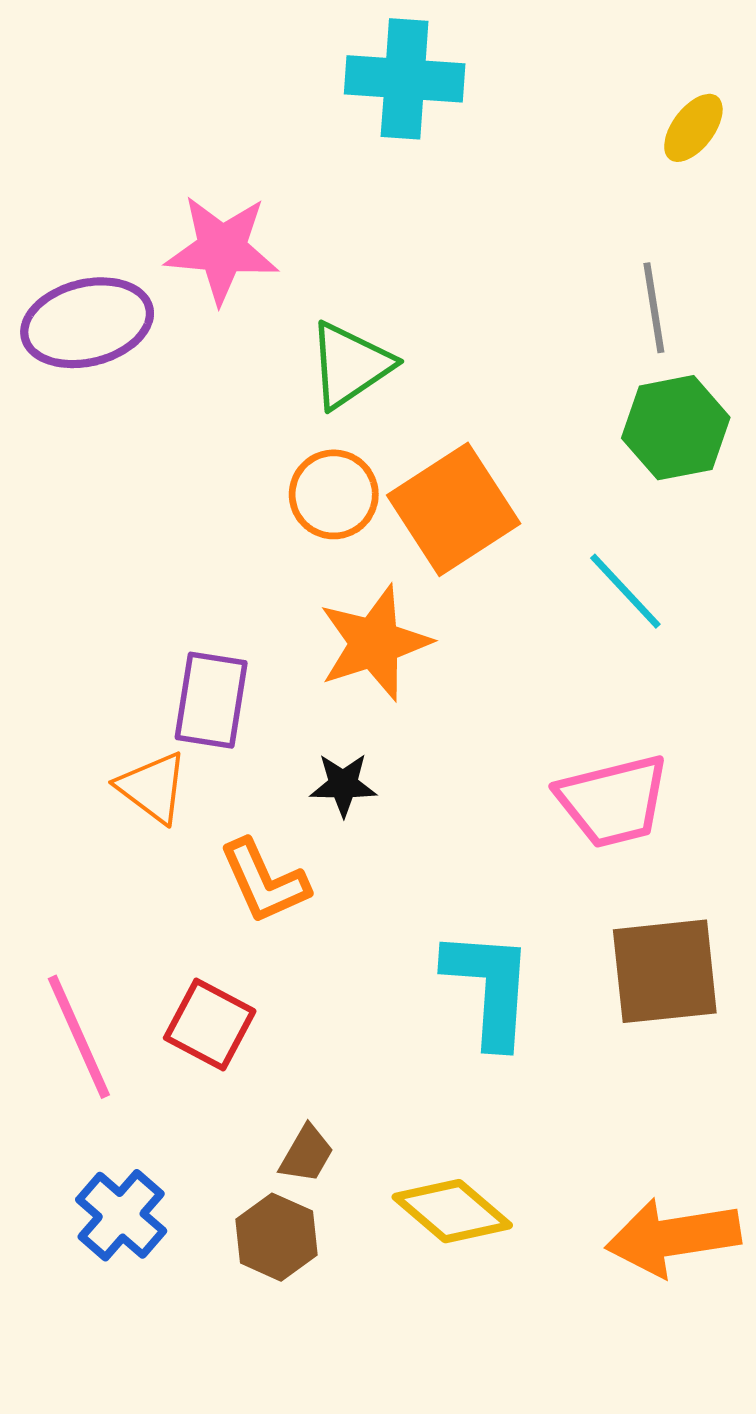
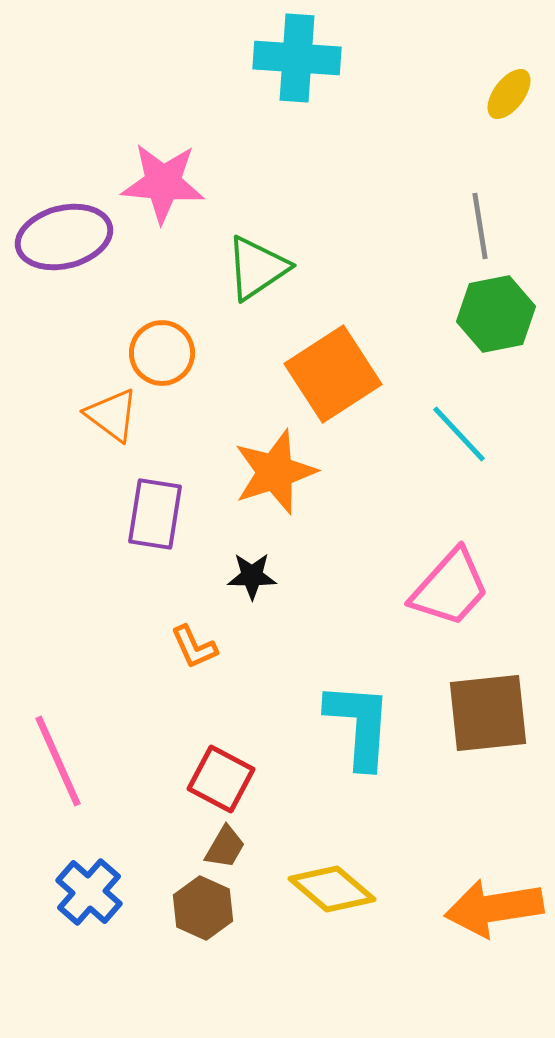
orange circle: (334, 494) -> (162, 353), moved
orange triangle: (152, 787) -> (112, 415), moved
pink trapezoid: (613, 801) -> (450, 588), turned -34
orange L-shape: (264, 881) -> (194, 647), size x0.7
red square: (210, 1024) -> (221, 779), moved

